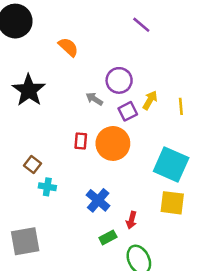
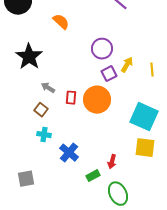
gray arrow: (94, 99) -> (48, 88), moved
brown square: (32, 165) -> (41, 110), moved
blue cross: (98, 200) -> (69, 153), moved
gray square: (25, 241) -> (26, 179), size x0.7

